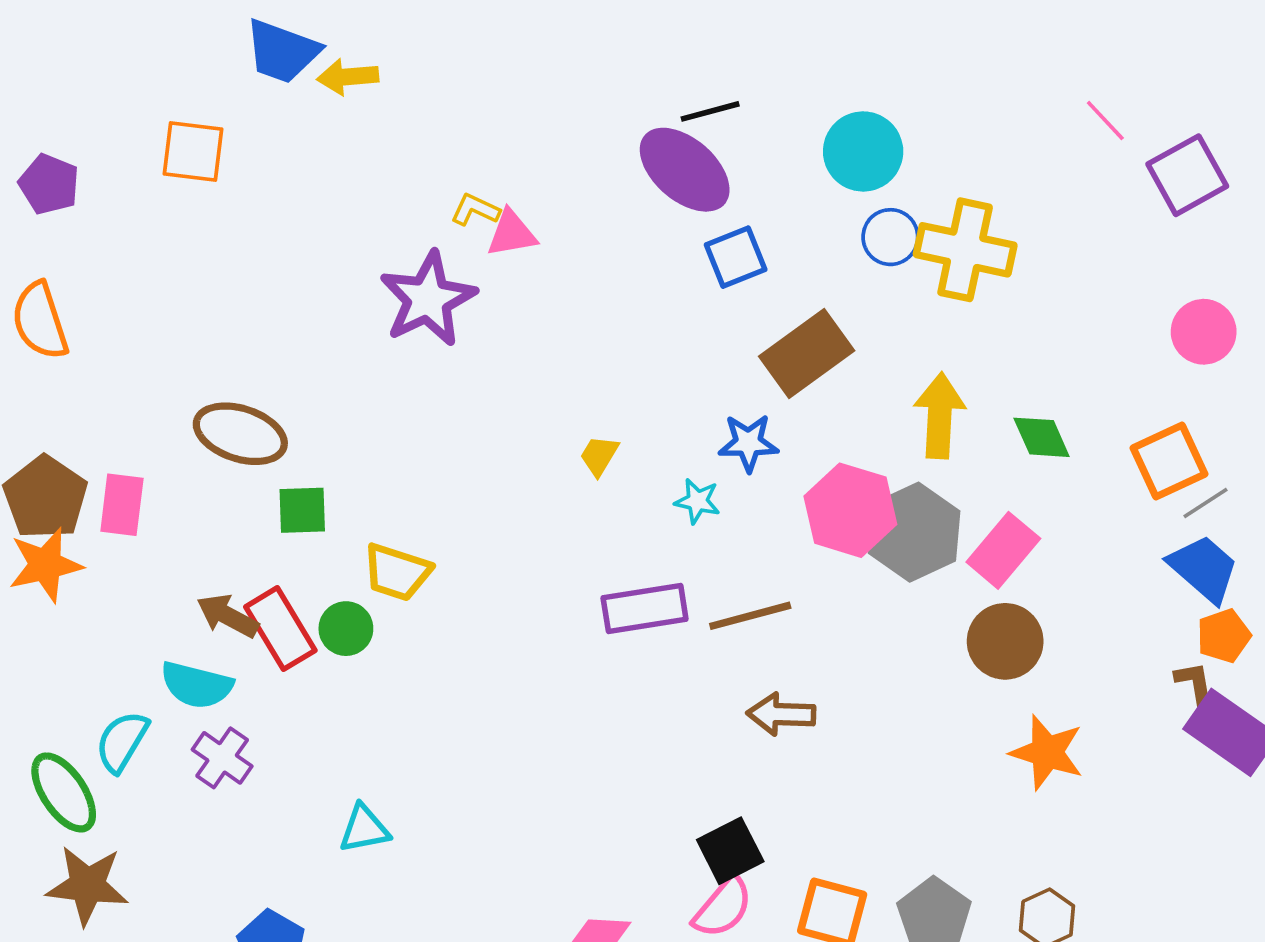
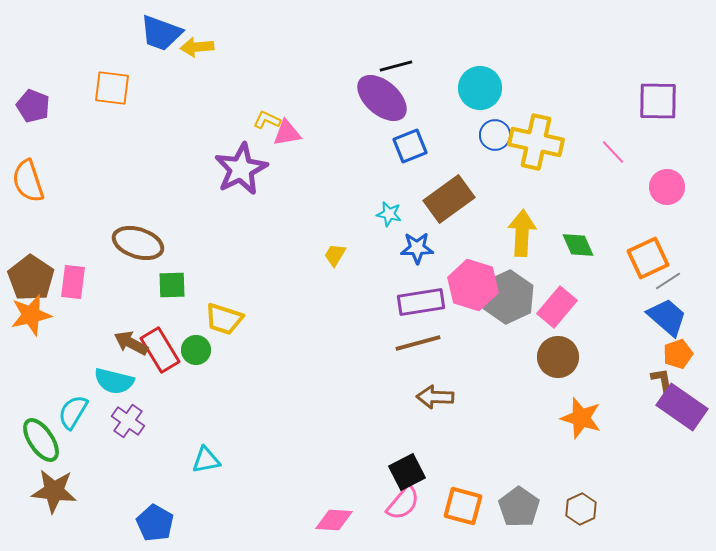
pink line: (1105, 121) -> (613, 152), moved
purple square: (1187, 175) -> (658, 101), turned 30
cyan star: (697, 501) -> (389, 214), moved
purple rectangle: (645, 609) -> (421, 302), moved

